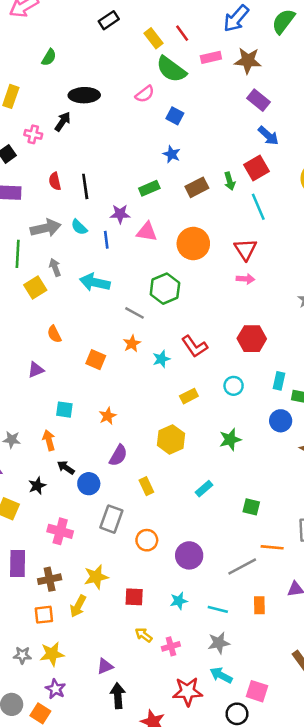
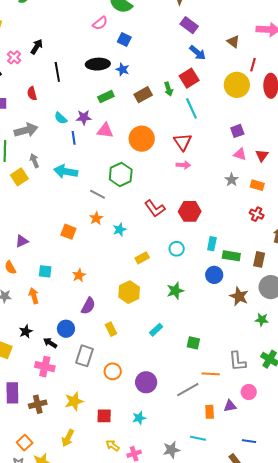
black ellipse: (84, 95) -> (98, 64), moved
pink cross: (33, 134) -> (14, 57), turned 32
black line: (85, 186) -> (57, 72), moved
cyan semicircle: (79, 227) -> (61, 118), moved
orange semicircle: (54, 334) -> (10, 268), moved
red L-shape: (195, 346) -> (155, 208), moved
black arrow: (66, 468) -> (50, 343), moved
orange rectangle: (259, 605) -> (210, 412), moved
yellow arrow: (78, 606) -> (68, 438), moved
cyan line: (218, 609) -> (198, 438), moved
orange square: (44, 615) -> (25, 443), moved, turned -35

